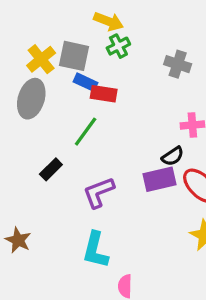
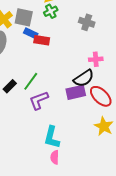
green line: (86, 132) -> (31, 81), moved
black semicircle: (173, 156) -> (84, 78), size x1.5
cyan L-shape: (95, 250) -> (52, 137), moved

